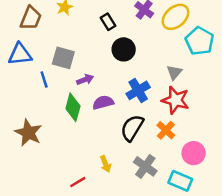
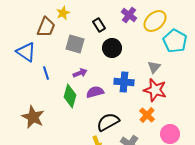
brown trapezoid: (31, 18) -> (46, 27), moved
blue triangle: (20, 54) -> (26, 52), turned 40
gray square: (63, 58) -> (75, 44), moved
blue cross: (138, 90) -> (124, 82), turned 36
black semicircle: (132, 128) -> (108, 122), moved, turned 30

